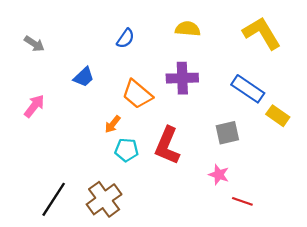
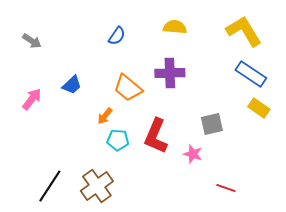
blue trapezoid: (84, 77) -> (72, 85), moved
blue rectangle: (248, 89) -> (251, 74), moved
pink star: (219, 175) -> (193, 154), moved

